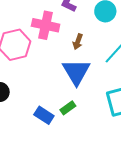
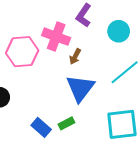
brown arrow: (78, 42) -> (75, 57), moved

